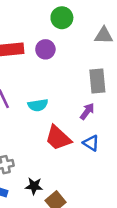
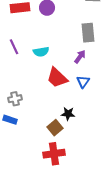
blue triangle: (91, 143) -> (83, 82), turned 32
black star: (34, 186) -> (68, 114), moved

